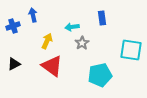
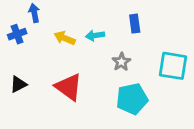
blue arrow: (33, 15) -> (34, 13), moved
yellow arrow: (47, 41) -> (65, 38), moved, turned -91
gray star: (82, 43) -> (121, 62), moved

